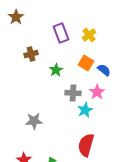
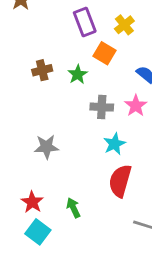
brown cross: (31, 54) -> (42, 70), moved
orange square: (86, 63) -> (105, 53), moved
cyan star: (85, 110) -> (114, 144), moved

